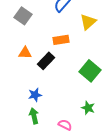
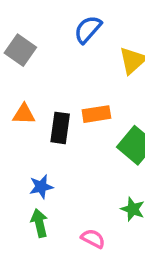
orange rectangle: (61, 40) -> (96, 114), moved
black rectangle: (46, 61) -> (60, 128), turned -36

